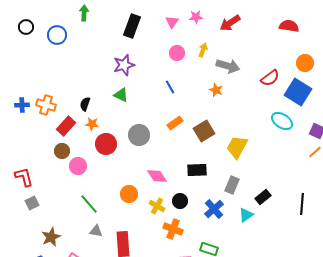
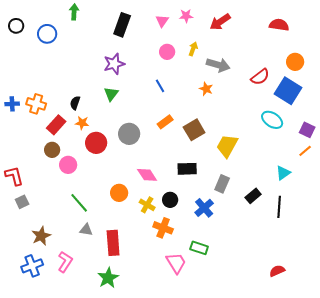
green triangle: (121, 95) -> (111, 94), turned 42
black line: (302, 204) -> (279, 207), moved
cyan triangle: (246, 215) -> (283, 173), moved

